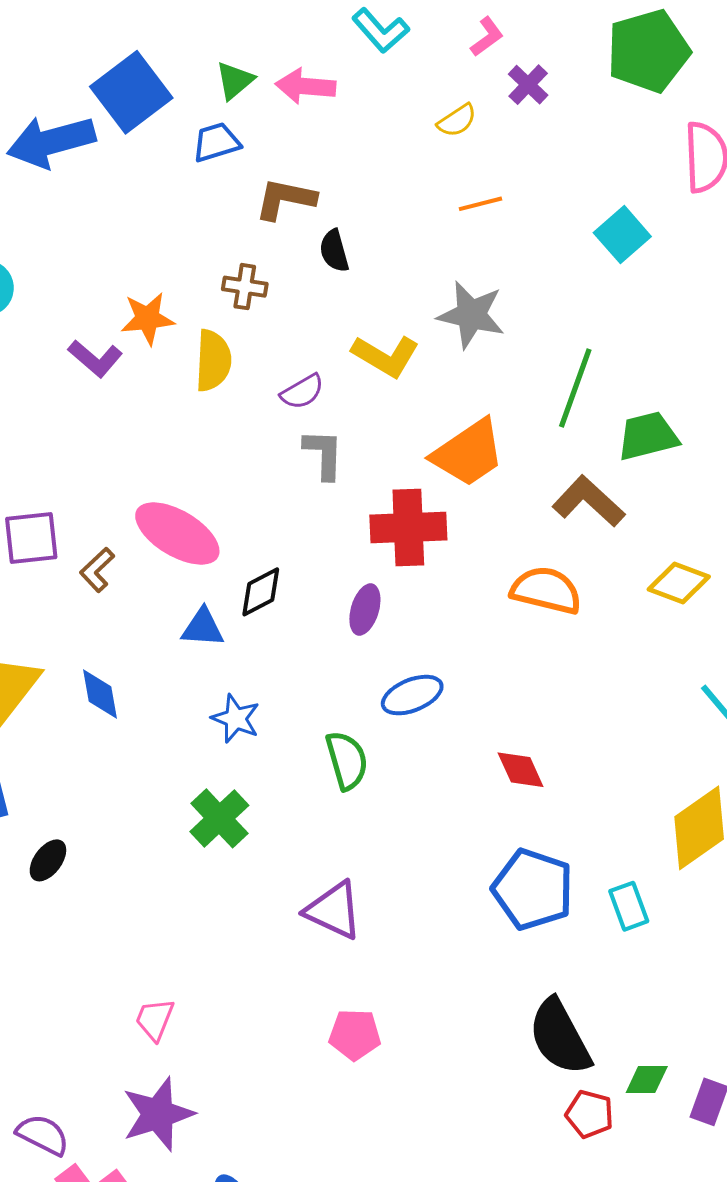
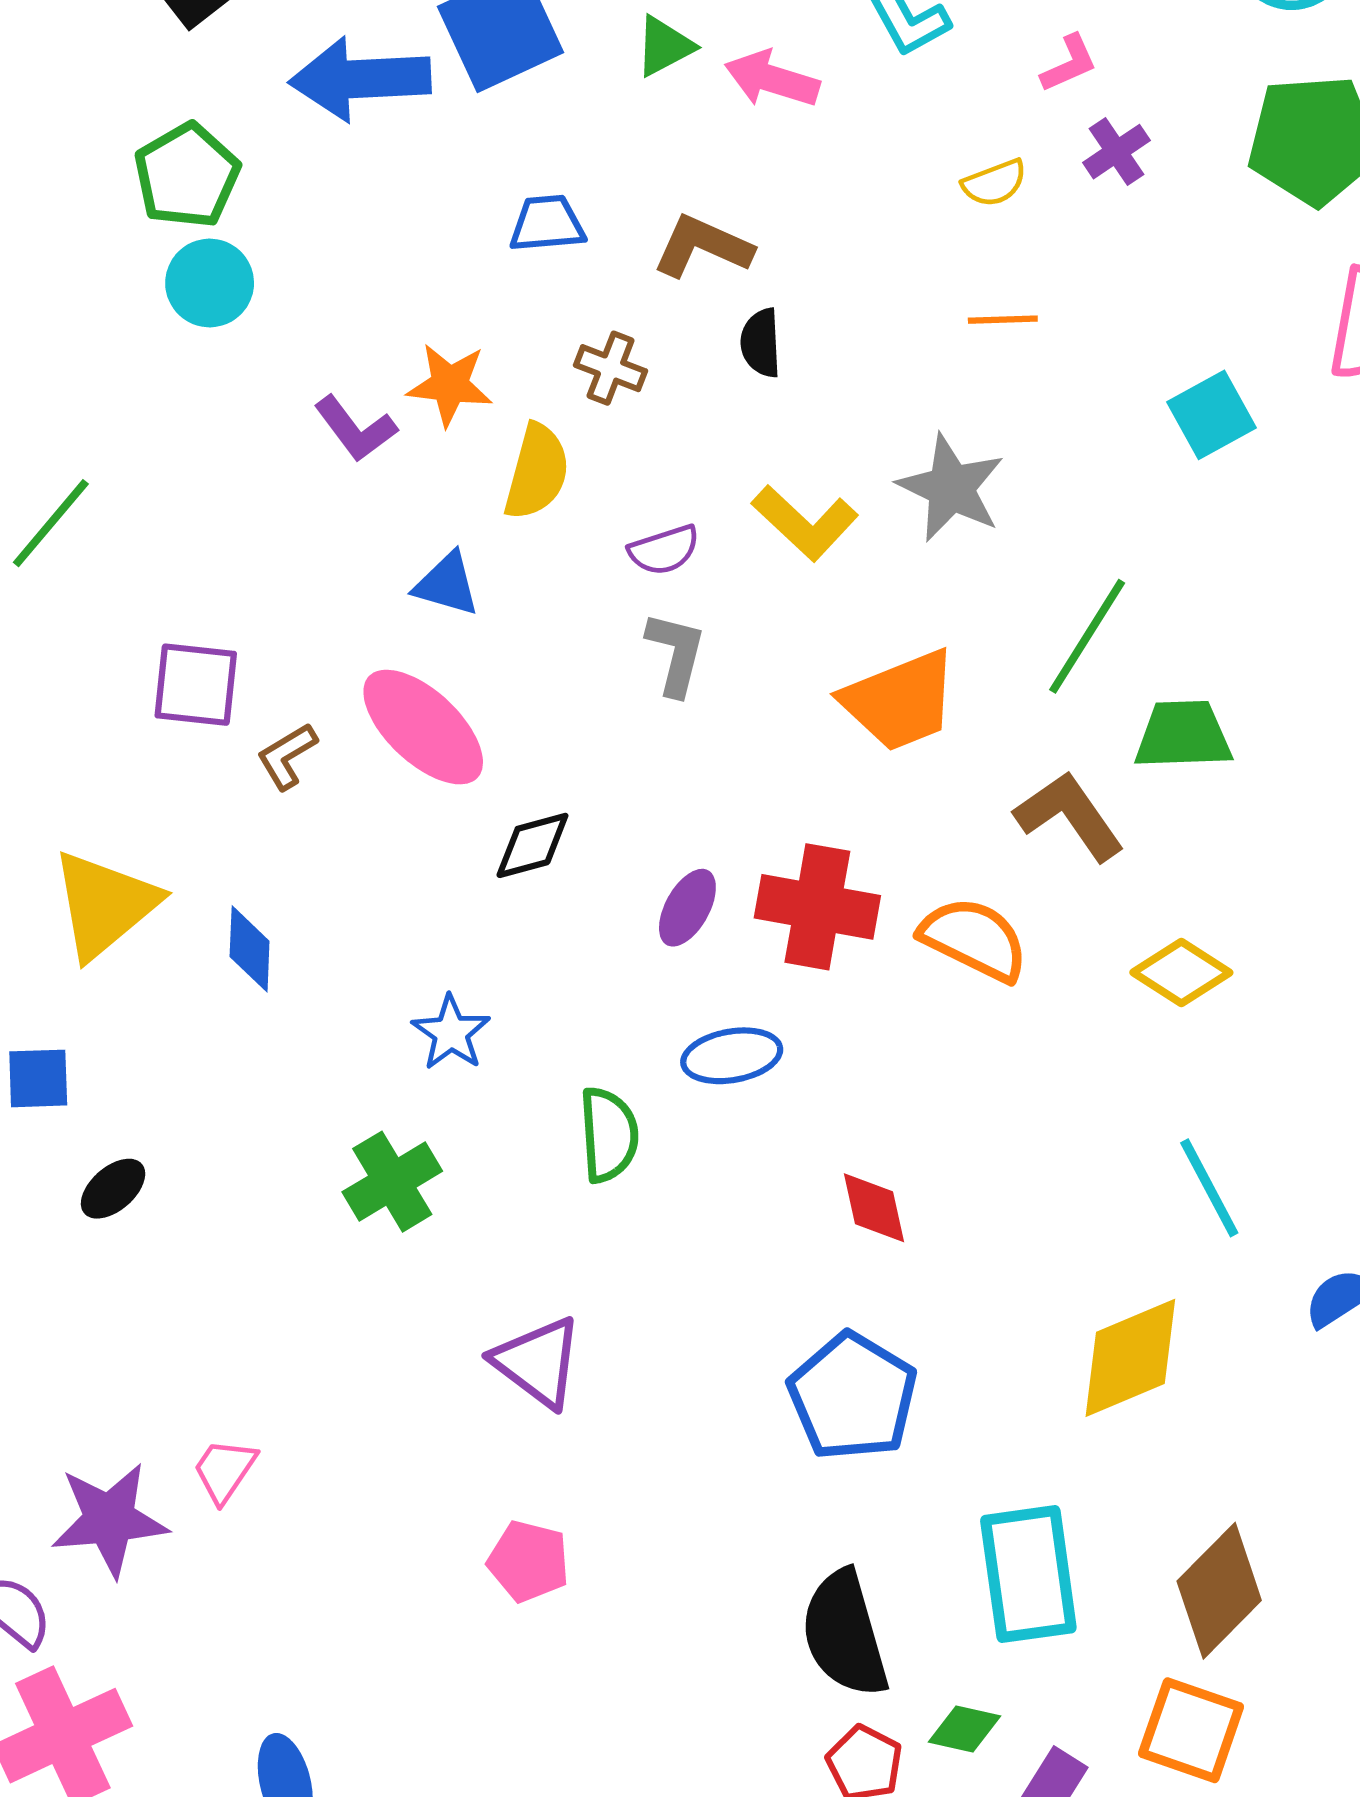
blue trapezoid: (216, 142) -> (547, 224), moved
red cross: (408, 528) -> (817, 907), moved
blue triangle: (203, 628) -> (447, 584), moved
cyan rectangle: (629, 906) -> (1028, 1574), moved, size x1.8
purple star: (158, 1114) -> (109, 1520), moved

